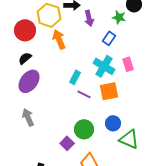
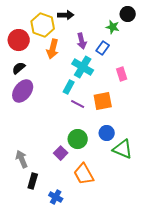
purple arrow: (89, 18) -> (82, 41), moved
orange arrow: (59, 39) -> (53, 49), turned -144
cyan cross: (104, 66) -> (83, 67), moved
gray arrow: (28, 117) -> (22, 159), moved

